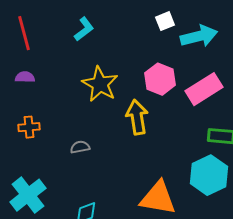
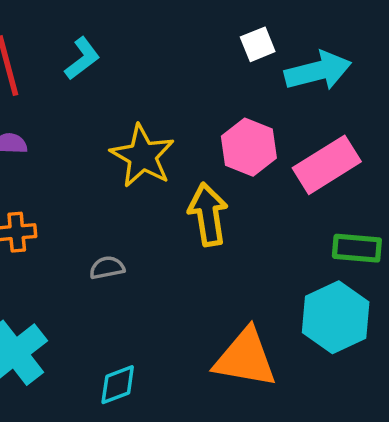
cyan L-shape: (84, 29) -> (82, 58), moved

